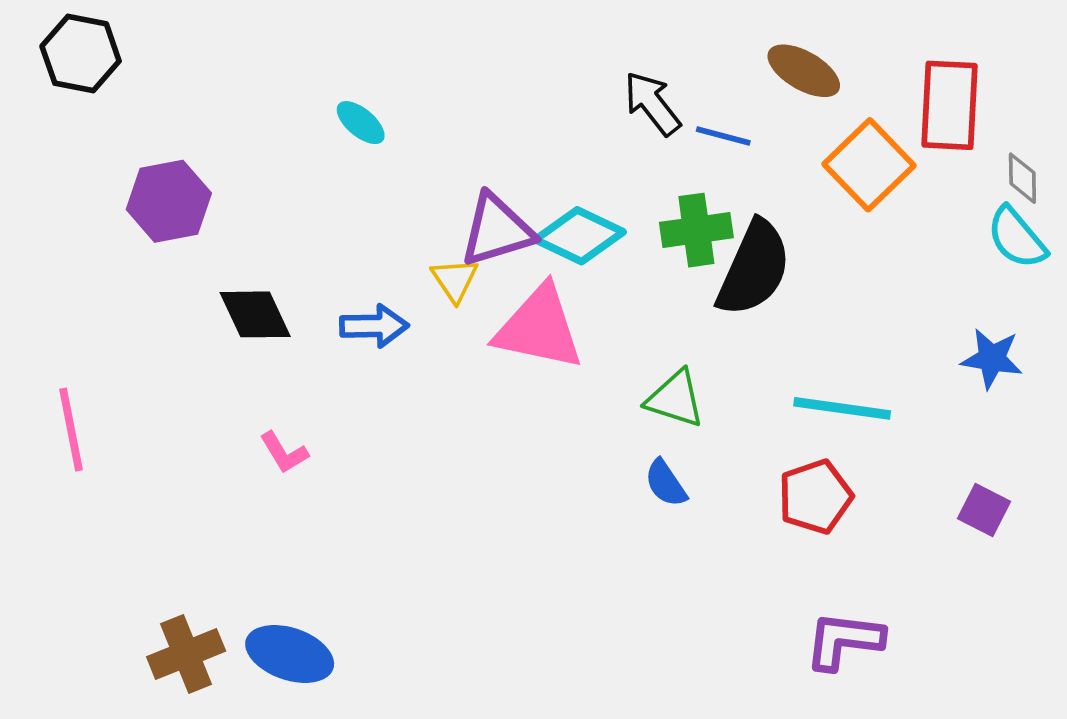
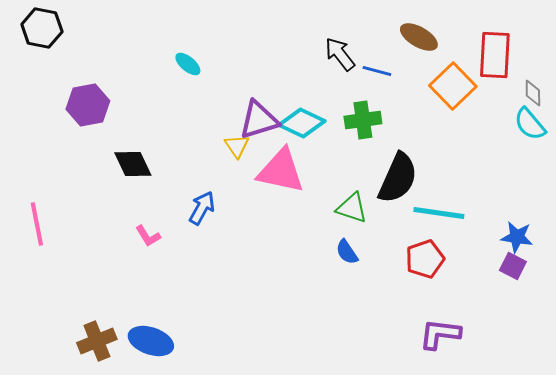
black semicircle: (754, 268) -> (398, 178), moved
blue arrow: (374, 326) -> (202, 208), moved, turned -60
blue star: (992, 359) -> (517, 237), moved

